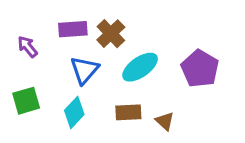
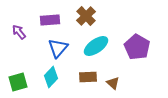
brown cross: (111, 34) -> (86, 16), moved
green square: (26, 101) -> (18, 82), moved

